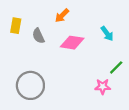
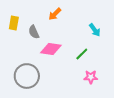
pink diamond: (72, 43) -> (51, 49), moved
green line: (116, 67) -> (82, 54), moved

